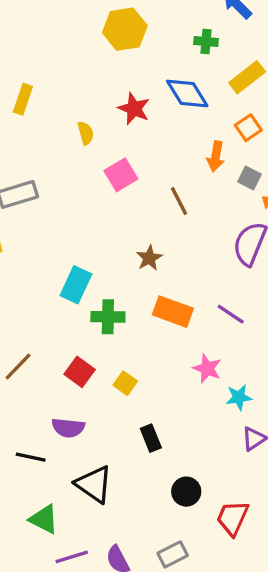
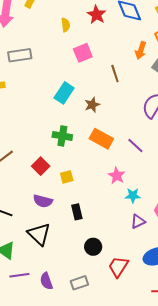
cyan rectangle: (76, 285) -> (64, 93), moved
yellow square: (125, 383) -> (67, 177), turned 32
purple semicircle: (68, 428) -> (43, 201), moved

